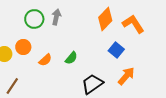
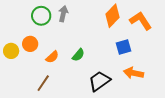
blue square: (116, 50) -> (124, 47), turned 35
orange arrow: (126, 76) -> (134, 73), turned -120
brown line: (12, 86) -> (43, 83), moved

